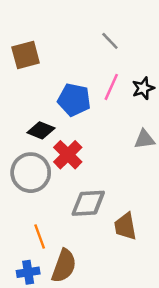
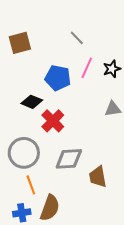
gray line: (110, 41) -> (77, 38), moved
gray circle: (31, 173) -> (24, 153), moved

